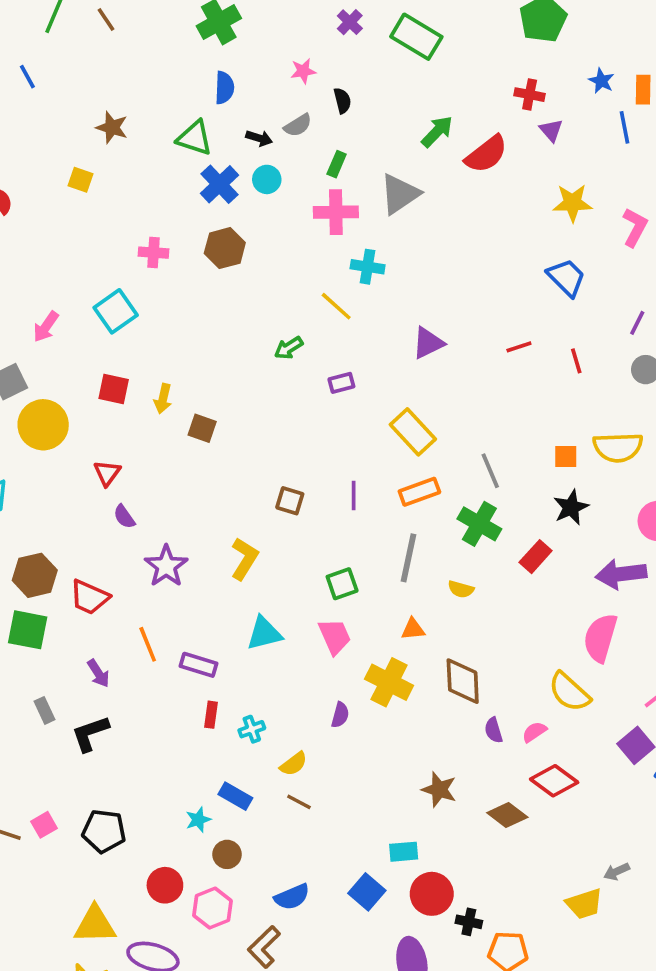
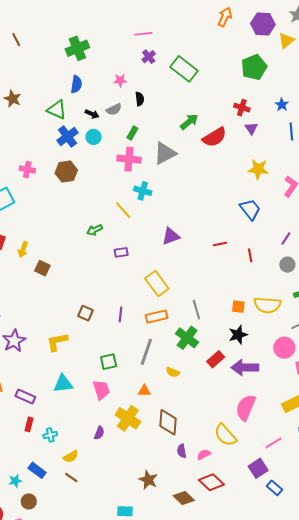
yellow L-shape: (244, 559) -> (57, 342), turned -140
purple arrow: (621, 574) -> (245, 368), moved

